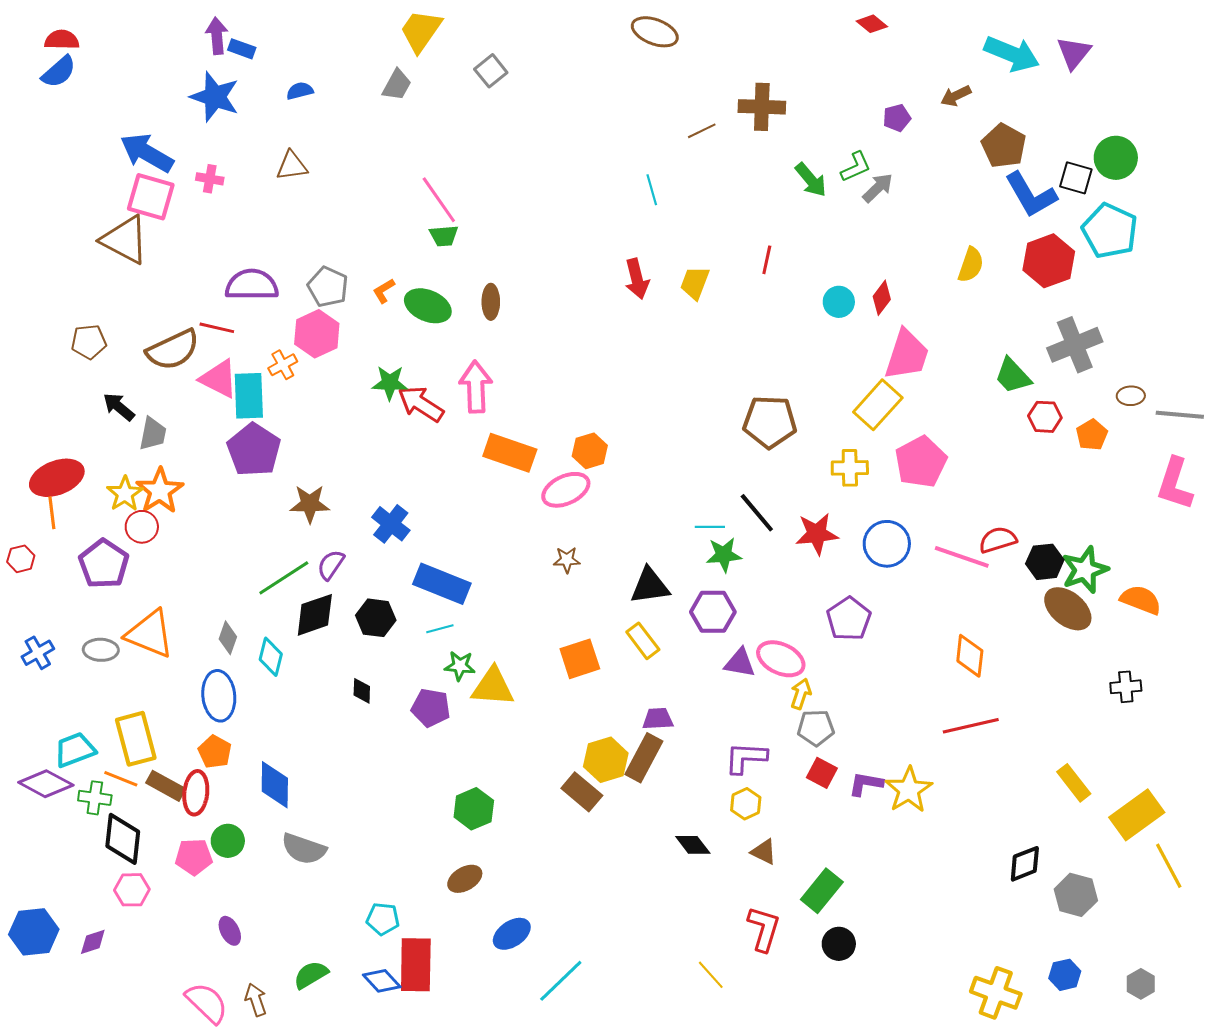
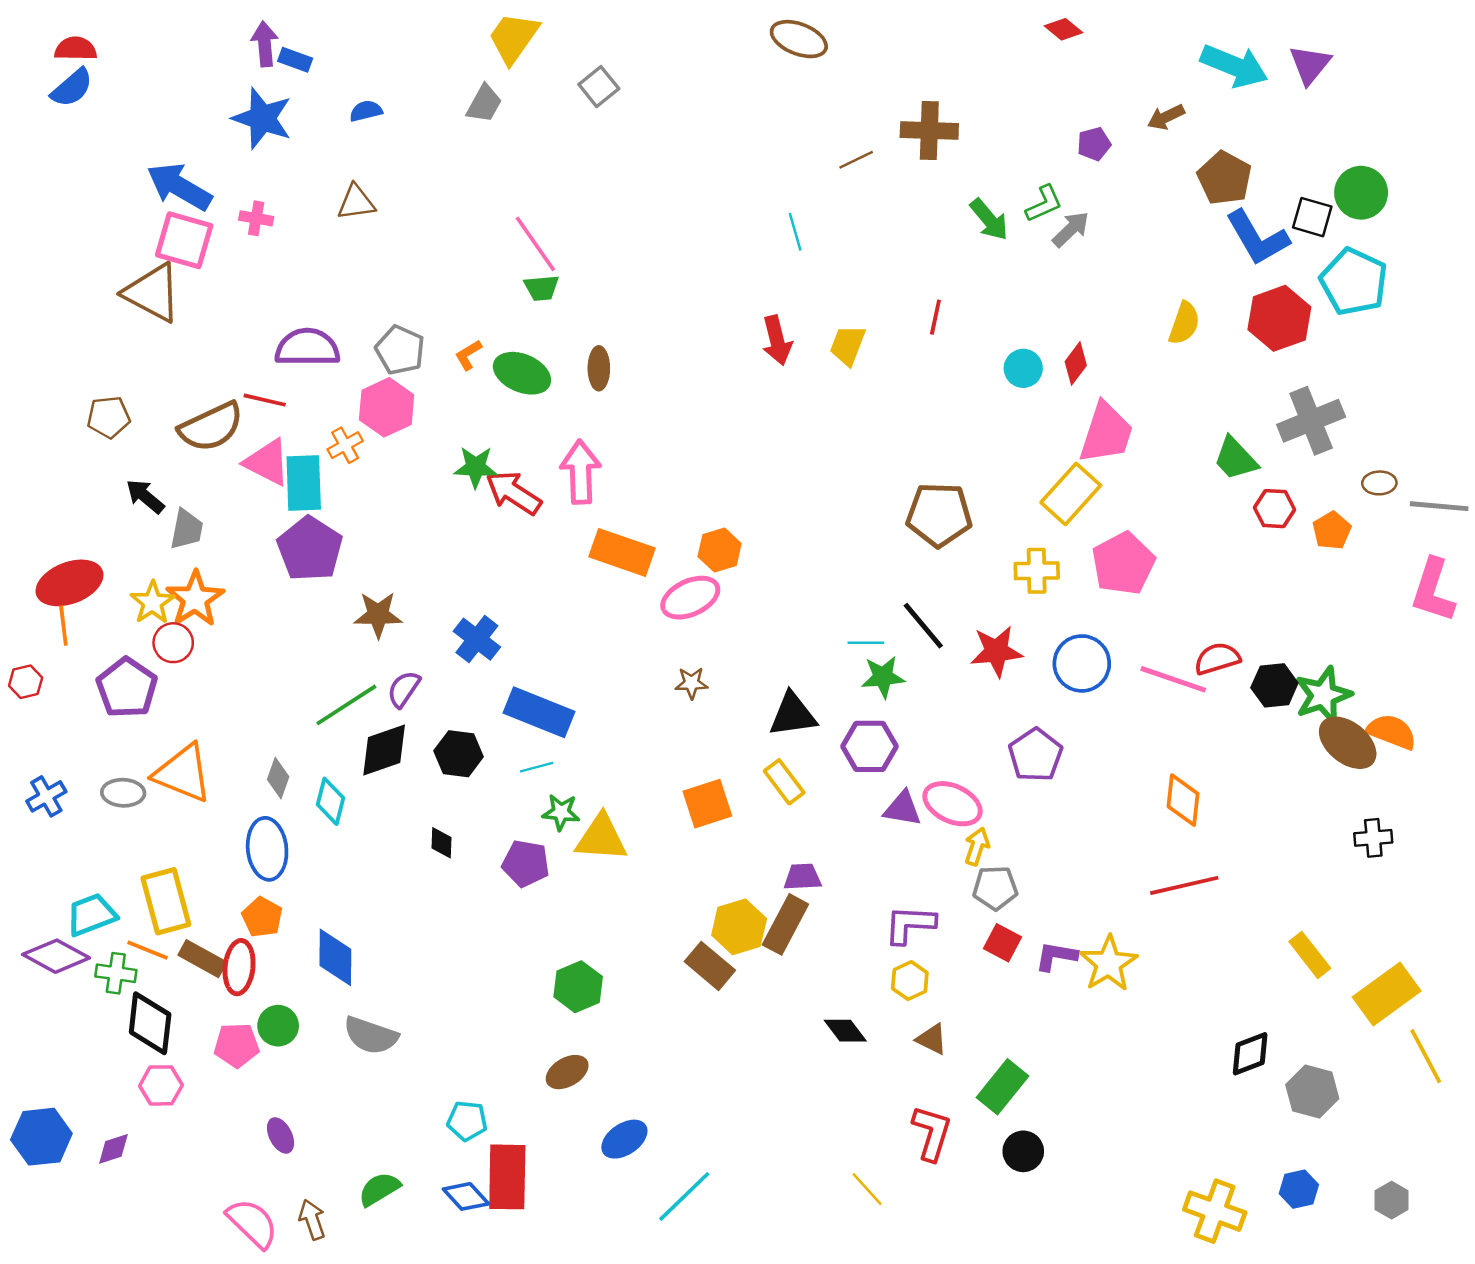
brown ellipse: (1068, 609) -> (1348, 743), moved

